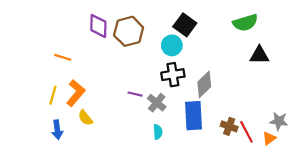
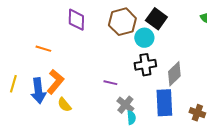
brown hexagon: (129, 31) -> (122, 22), moved
yellow line: (53, 95) -> (13, 84), moved
gray cross: (157, 103) -> (125, 105), moved
blue arrow: (57, 130) -> (38, 91), moved, size x1.4

